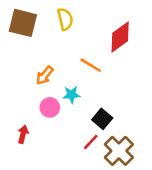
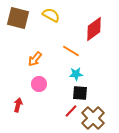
yellow semicircle: (65, 19) -> (51, 15), turned -48
cyan star: (72, 95) -> (76, 74), moved
black square: (102, 119) -> (80, 93), turned -35

